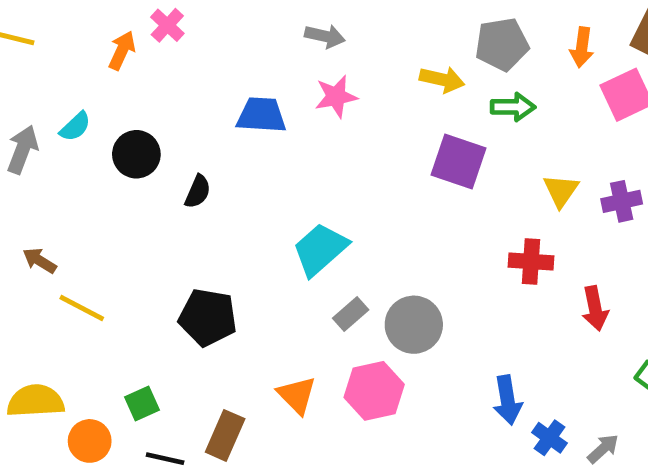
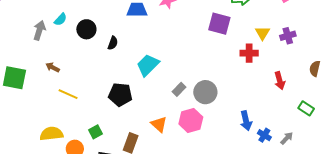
cyan trapezoid: (320, 249) -> (148, 65), moved
brown arrow: (40, 261) -> (53, 67), moved
red cross: (531, 261) -> (249, 53), moved

